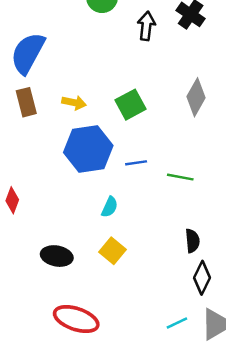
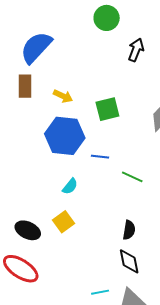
black ellipse: (57, 256) -> (28, 230), moved
black diamond: (202, 278) -> (129, 261), turned -52

